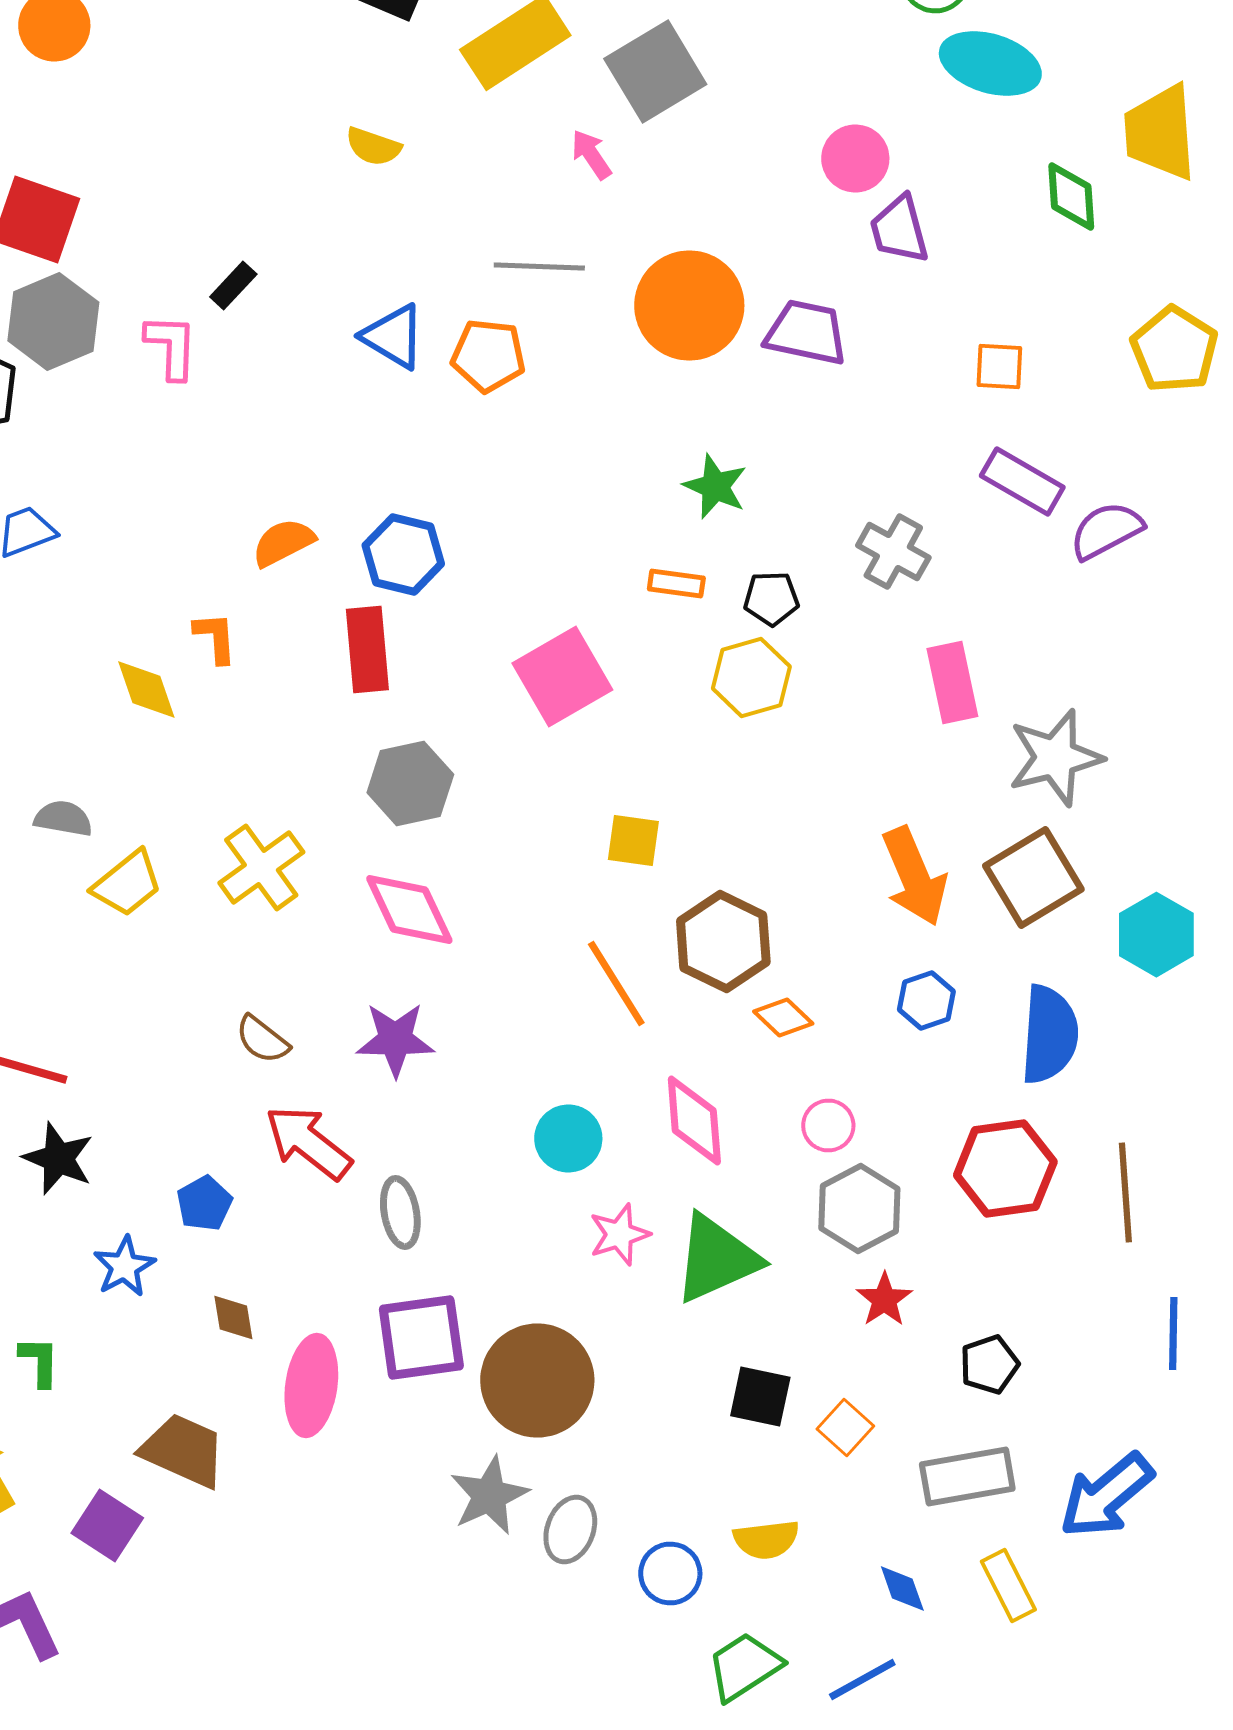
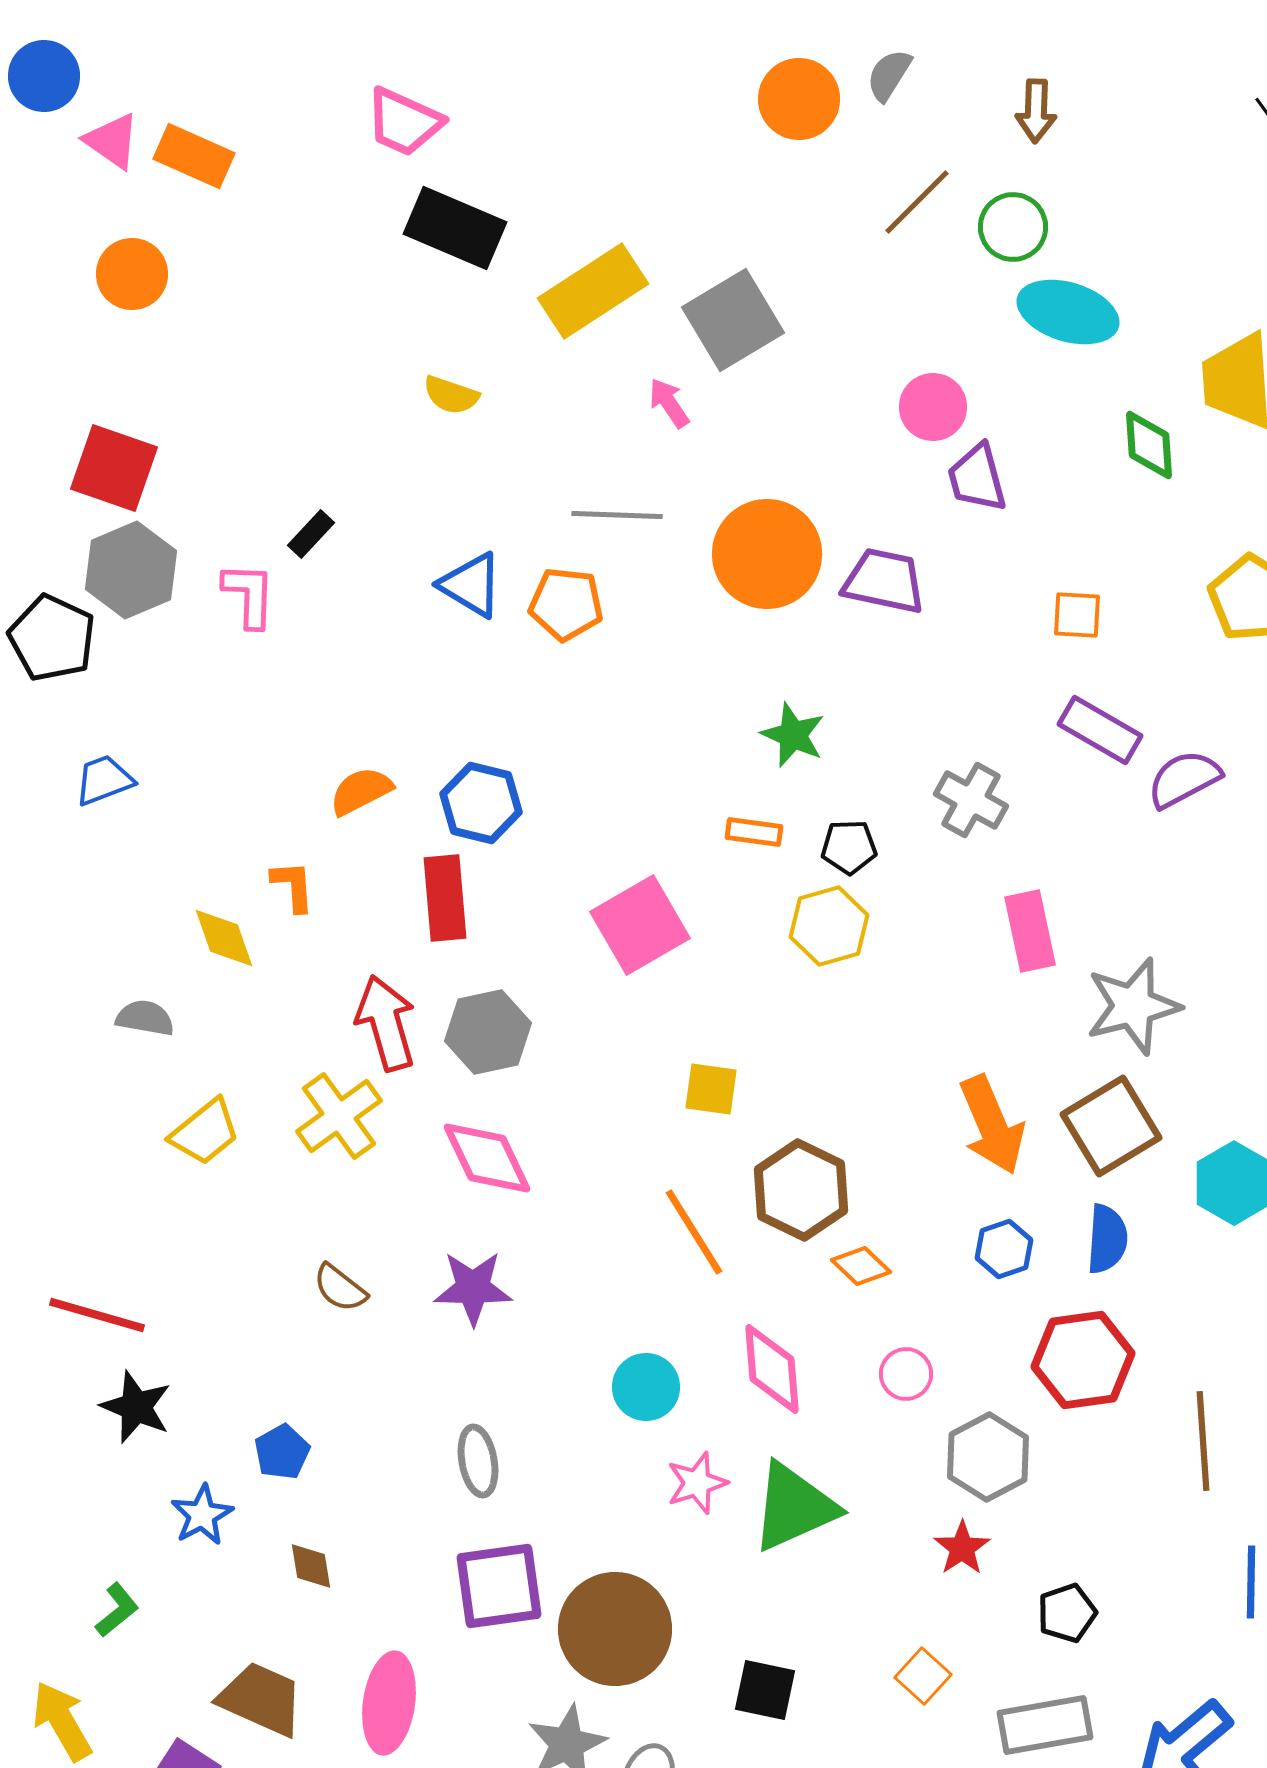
gray semicircle: (63, 818) -> (145, 1018), moved
blue semicircle: (1049, 1034) -> (1107, 1239), moved, size x0.7
red arrow: (308, 1142) -> (386, 1023), moved, turned 36
red hexagon: (1005, 1168) -> (1083, 1360), moved
gray hexagon: (859, 1208) -> (988, 1457), moved
green L-shape: (39, 1362) -> (117, 1610), turned 50
pink ellipse: (311, 1386) -> (389, 1703), moved
black square: (760, 1396) -> (765, 1690), moved

